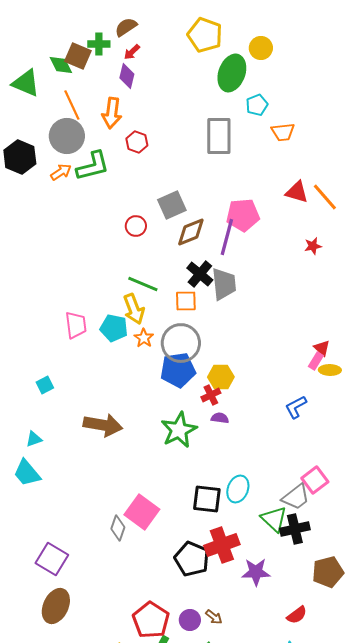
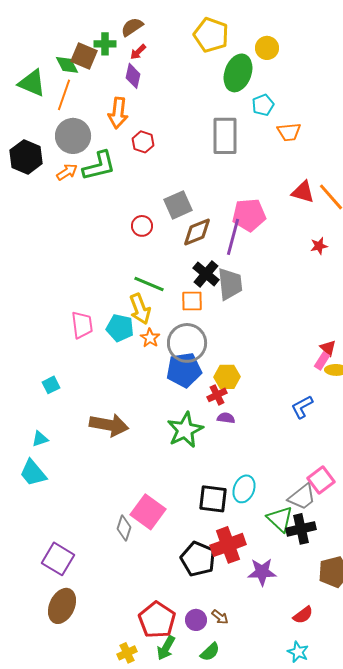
orange line: (72, 105) -> (64, 95), moved, turned 44

